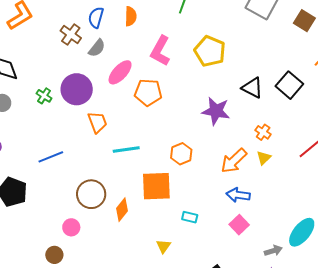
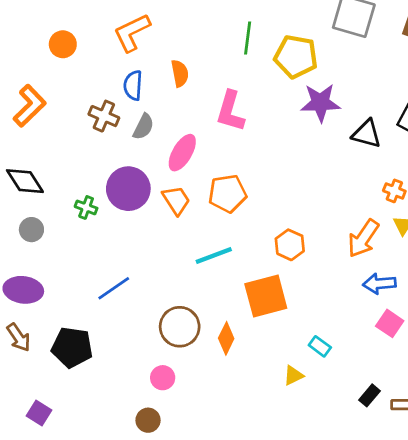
yellow pentagon: (210, 51) -> (296, 57), moved
orange pentagon: (148, 92) -> (227, 194), moved
purple star: (216, 111) -> (320, 103), moved
orange trapezoid: (97, 122) -> (176, 200), moved
cyan rectangle: (190, 217) -> (320, 346), moved, turned 35
yellow triangle: (163, 246) -> (293, 375), turned 42

